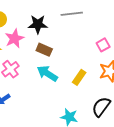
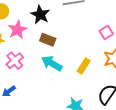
black star: (38, 24) -> (40, 15), turned 30

